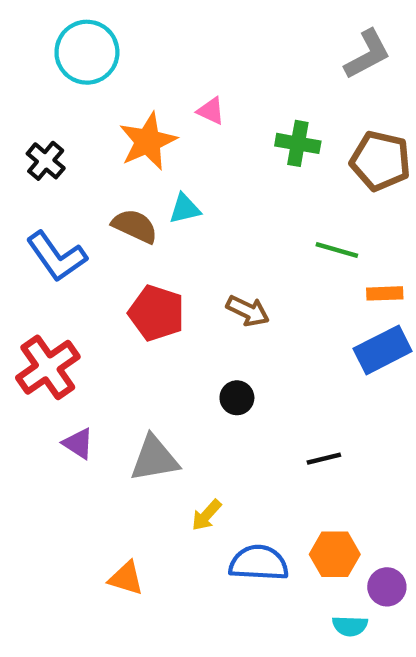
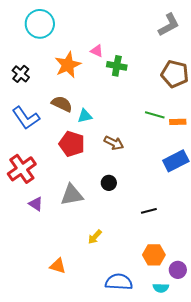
green cross: (298, 143) -> (117, 66), moved
cyan triangle: (185, 209) -> (85, 116), moved
orange rectangle: (385, 293) -> (178, 122), moved
gray triangle: (154, 459) -> (72, 195), moved
blue semicircle: (259, 563) -> (119, 282), moved

